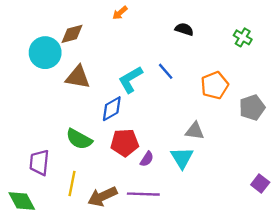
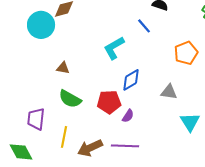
blue line: (166, 71) -> (144, 26), moved
brown triangle: (78, 77) -> (63, 68), moved, size x0.6
blue diamond: (112, 109) -> (131, 80), moved
cyan triangle: (182, 158) -> (190, 122), moved

